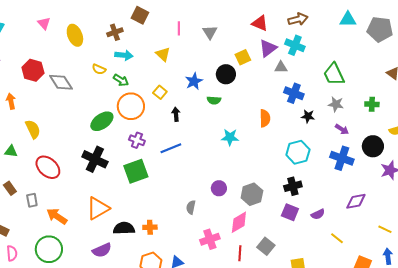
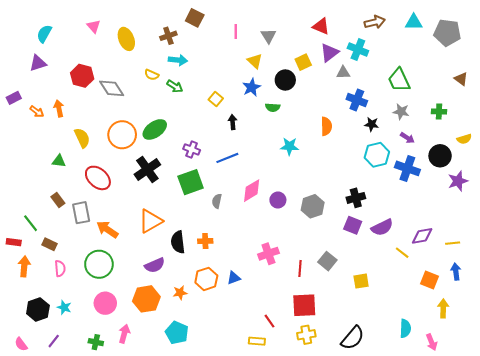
brown arrow: (298, 19) -> (375, 22), moved
yellow triangle: (163, 54) -> (255, 61), moved
orange circle: (131, 106) -> (122, 135), moved
cyan hexagon: (298, 152) -> (377, 155), moved
black cross: (95, 159) -> (147, 169), turned 30
gray rectangle: (32, 200) -> (81, 213), size x1.5
purple diamond: (356, 201) -> (422, 236), moved
gray semicircle: (191, 207) -> (217, 201), moved
purple semicircle: (318, 214) -> (382, 227), size x1.5
pink diamond: (239, 222) -> (252, 191), moved
black semicircle: (124, 228) -> (178, 242), turned -95
yellow line: (385, 229) -> (453, 243), turned -32

